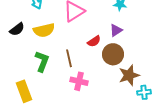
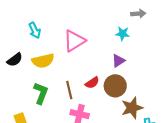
red semicircle: (94, 41) -> (92, 83), moved

